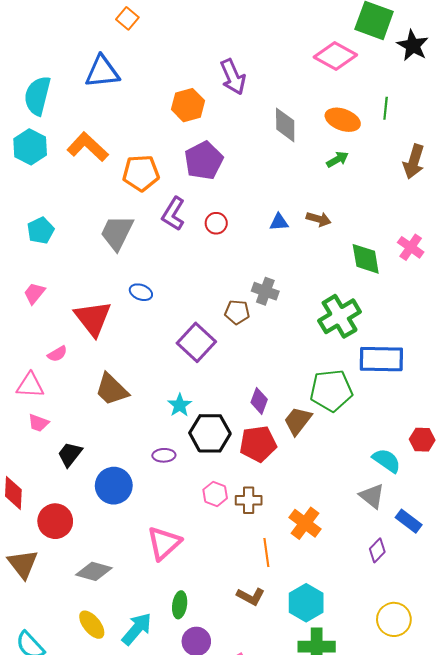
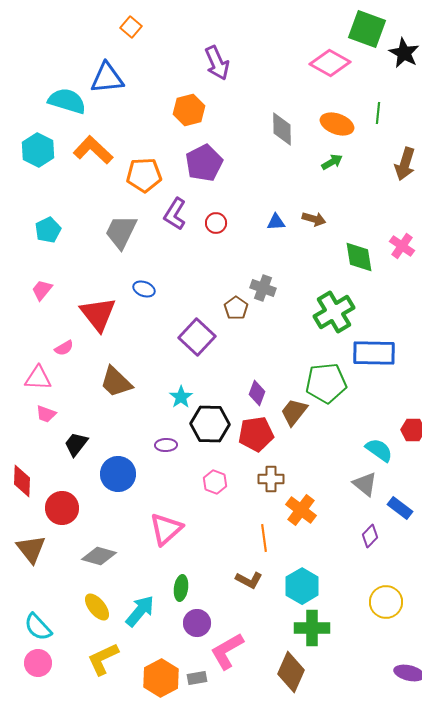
purple arrow: (233, 77) -> (217, 63), moved
cyan semicircle: (37, 96) -> (67, 101), moved, turned 93
brown pentagon: (237, 312) -> (236, 308), turned 30
brown cross: (249, 500) -> (271, 479), moved

